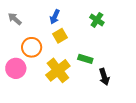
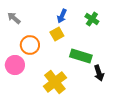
blue arrow: (55, 17) -> (62, 16), moved
green rectangle: (85, 59) -> (81, 56), size x1.5
yellow cross: (58, 70) -> (55, 82), moved

